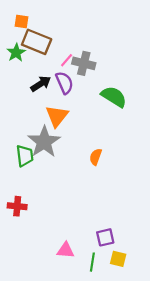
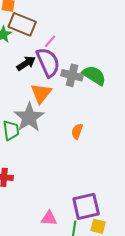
gray cross: (84, 63) -> (72, 75), moved
purple semicircle: (64, 83) -> (48, 62), size x1.4
purple square: (105, 237) -> (86, 206), size x1.6

